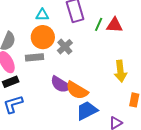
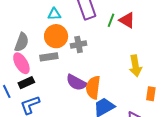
red triangle: (115, 25) -> (127, 20), turned 30
gray cross: (65, 47) -> (79, 45), turned 35
orange semicircle: (77, 90) -> (93, 87), turned 70

